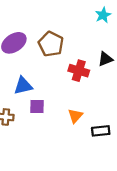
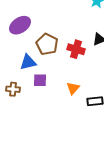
brown pentagon: (51, 44) -> (47, 44), moved

